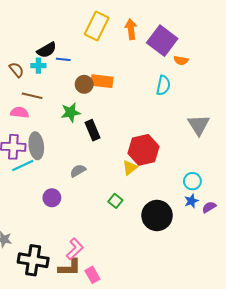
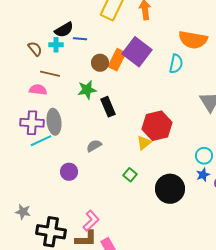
purple square: (162, 41) -> (137, 52), moved
orange semicircle: (181, 60) -> (193, 40), size x2.0
orange rectangle: (102, 81) -> (117, 60), turned -70

